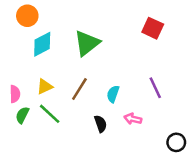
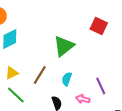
green triangle: (87, 43) -> (64, 46), moved
purple line: (155, 88) -> (101, 86), moved

